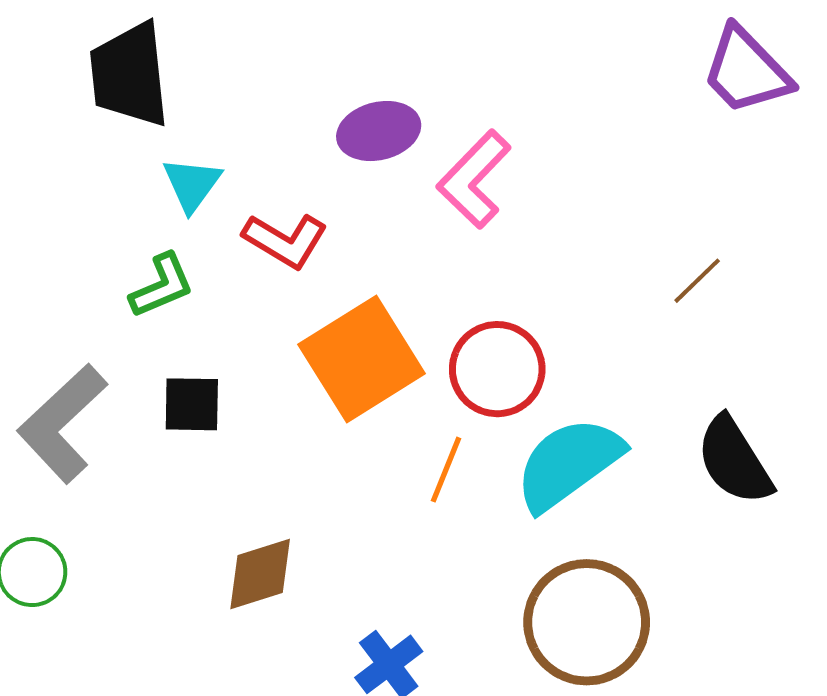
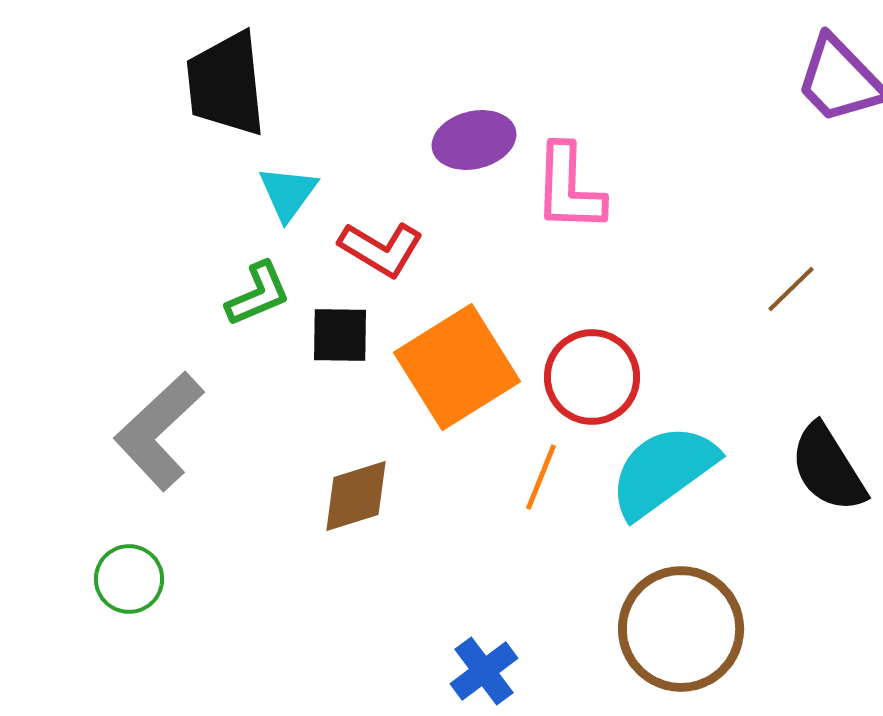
pink L-shape: (474, 179) -> (569, 188), turned -42
black square: (192, 404) -> (340, 335), moved
brown diamond: (260, 574) -> (356, 496), moved

